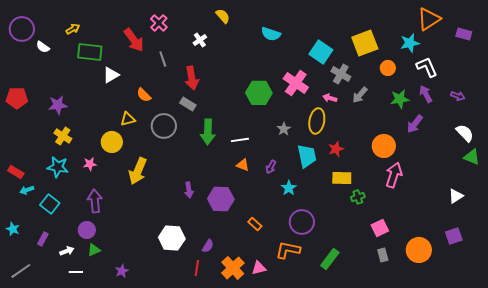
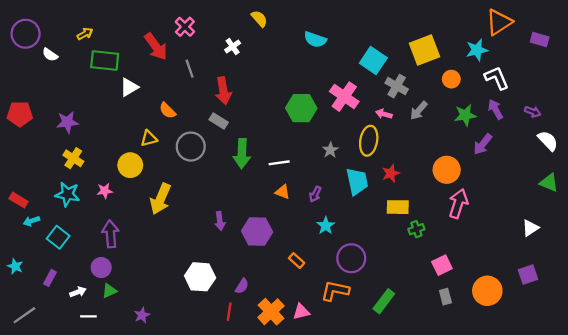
white semicircle: (465, 133) -> (548, 141), moved
cyan star: (289, 188) -> (326, 226), moved

